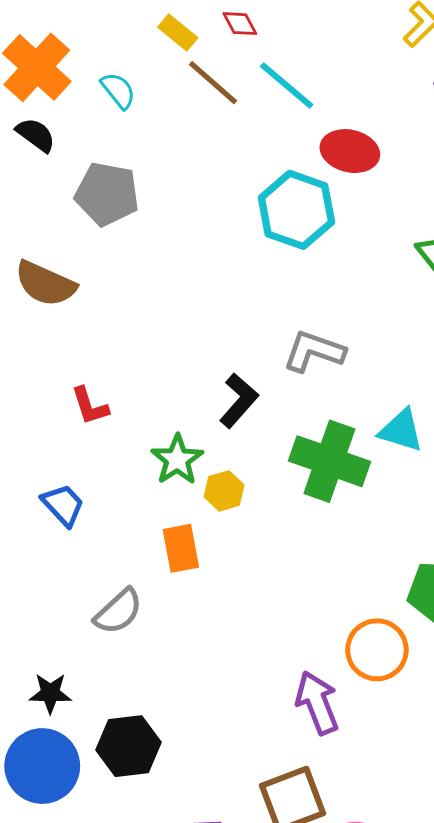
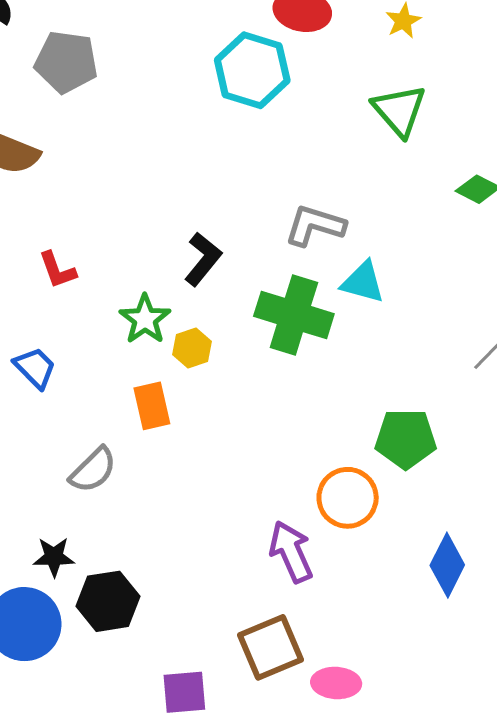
gray L-shape: (314, 351) -> (315, 225), moved
black star: (50, 693) -> (54, 557), moved

